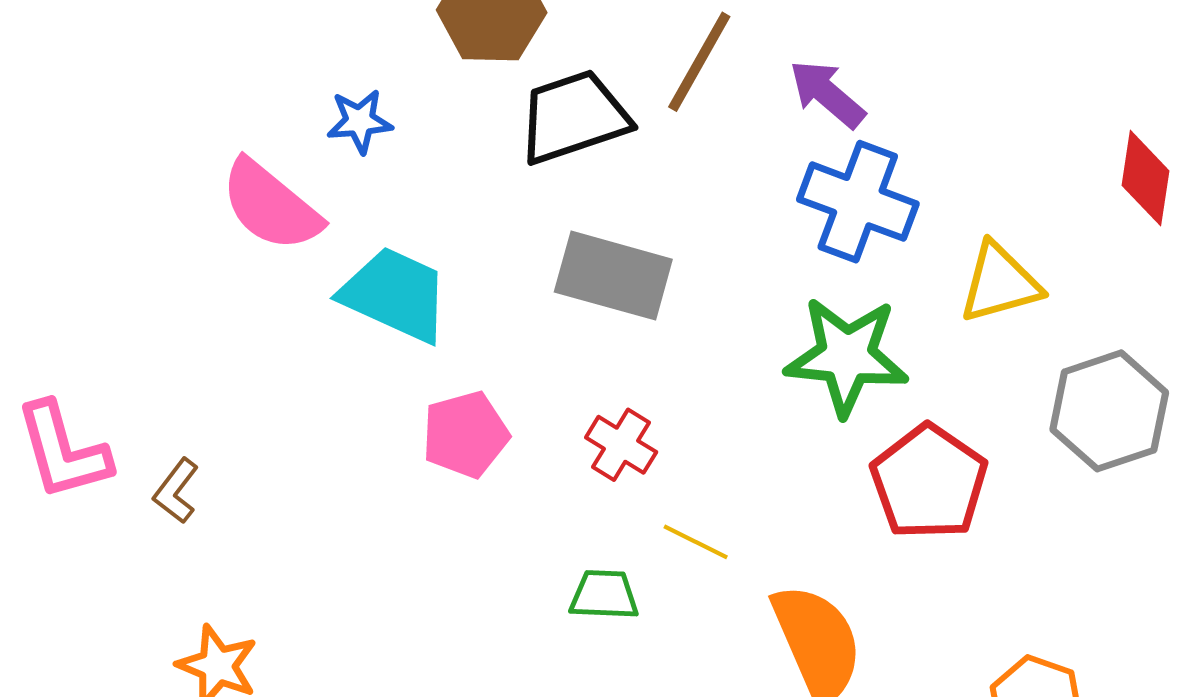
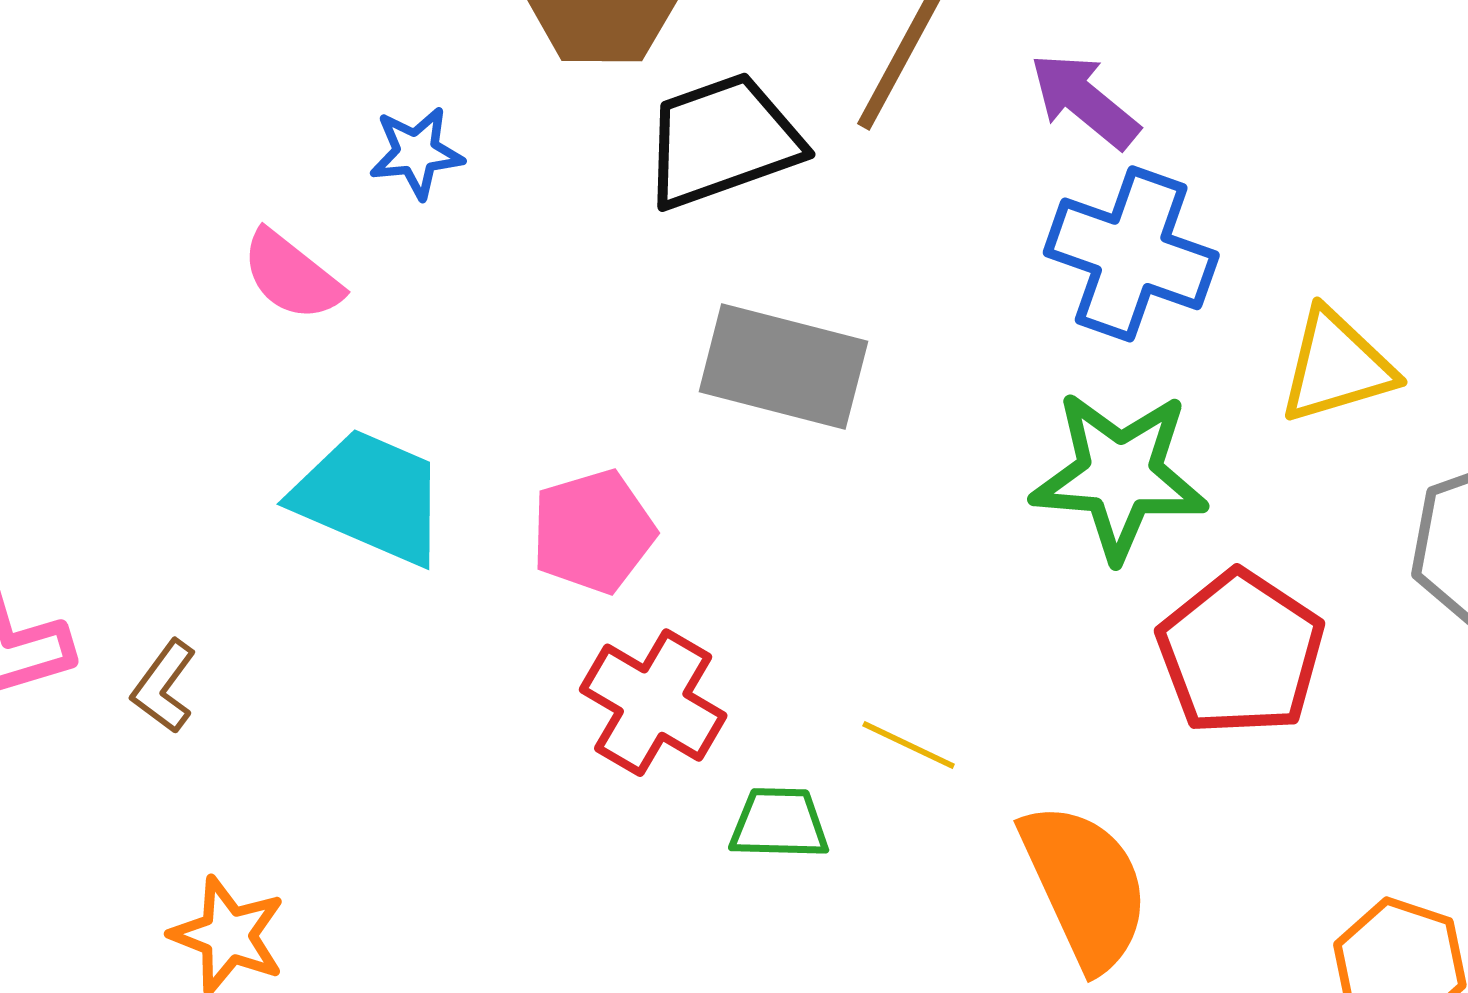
pink semicircle: (271, 206) -> (292, 276), size x0.7
cyan trapezoid: (395, 295) -> (370, 497), moved
pink pentagon: (465, 435) -> (593, 531), moved
red cross: (621, 445) -> (653, 703), moved, size x1.4

